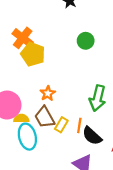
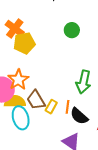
yellow pentagon: (33, 54) -> (24, 43), turned -30
orange star: (48, 93) -> (18, 80), moved, size x1.5
yellow semicircle: (21, 118) -> (15, 102), size x1.5

